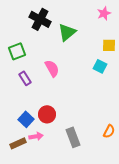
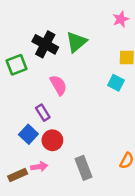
black cross: (40, 19) -> (45, 44), moved
purple rectangle: (25, 78) -> (43, 113), moved
blue square: (26, 119) -> (28, 134), moved

